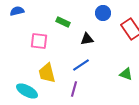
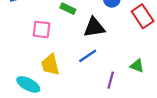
black triangle: (87, 39) -> (94, 27), size x1.5
purple line: (74, 89) -> (111, 80), moved

